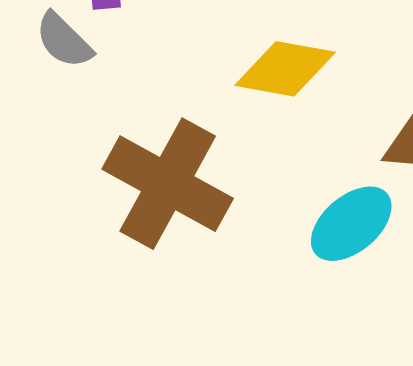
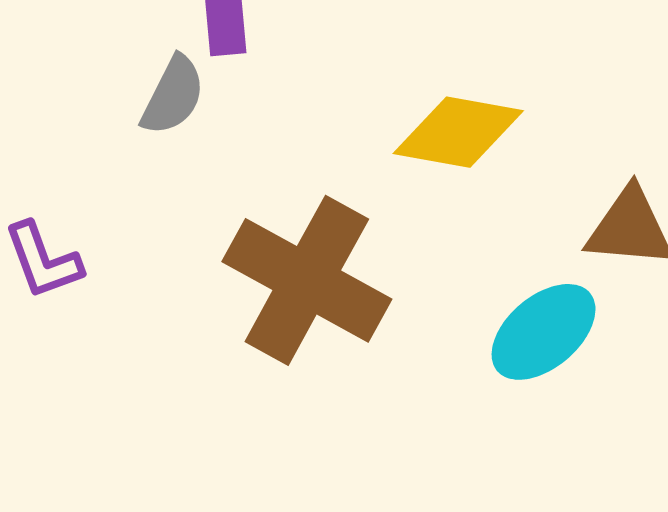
gray semicircle: (64, 40) -> (173, 96), turned -108

